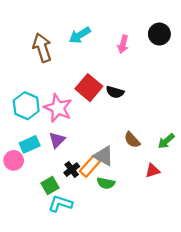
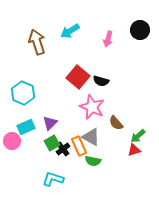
pink star: (58, 108) -> (92, 107), moved
green arrow: (166, 141) -> (138, 136), moved
orange rectangle: (90, 166) -> (79, 146), turned -66
green square: (50, 185) -> (52, 143), moved

